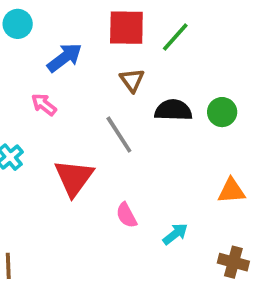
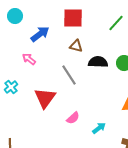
green line: (175, 37) -> (116, 23), moved
brown triangle: (132, 80) -> (76, 46), turned -40
pink semicircle: (126, 215) -> (73, 118), turned -104

